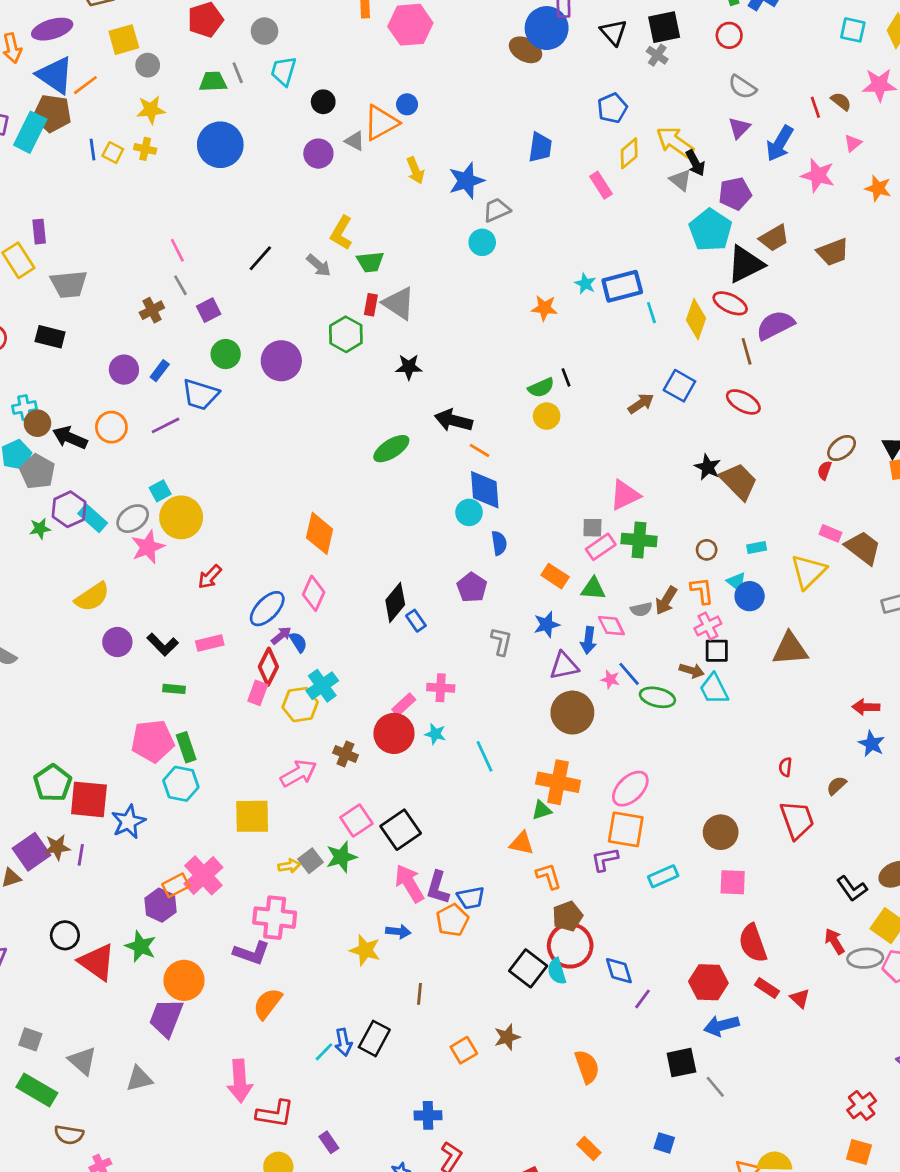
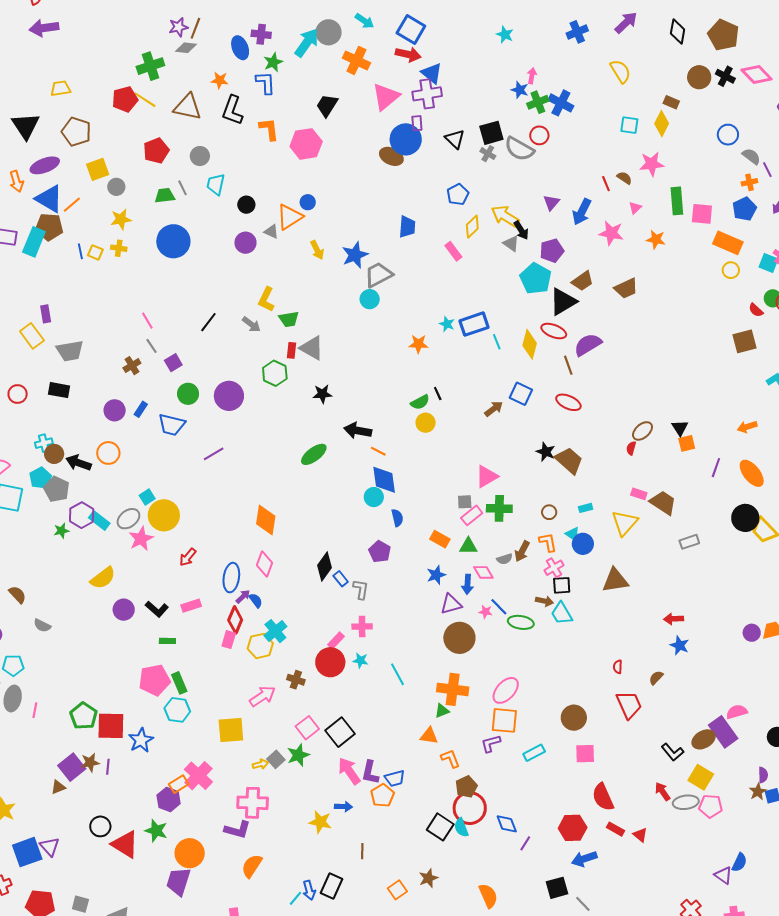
gray semicircle: (742, 87) -> (519, 149), moved, size x1.4
gray trapezoid: (497, 210) -> (378, 275), size x1.4
purple line: (166, 425) -> (214, 454), moved
blue ellipse: (267, 609) -> (231, 578), turned -32
gray L-shape: (501, 641) -> (361, 589), moved

